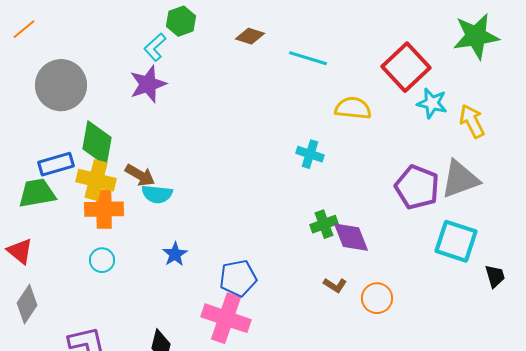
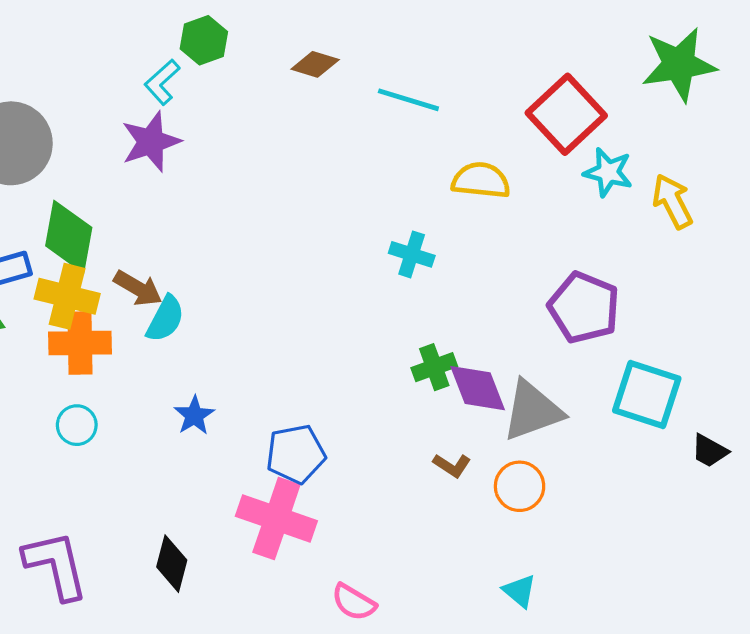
gray triangle: (460, 179) -> (532, 411), moved
cyan semicircle: (157, 194) -> (165, 319), turned -68
black trapezoid: (495, 276) -> (710, 451), turned 135

